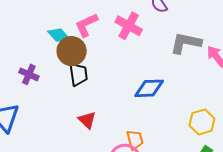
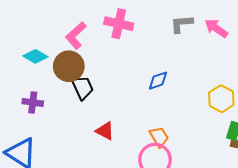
cyan diamond: (59, 35) -> (35, 56), moved
gray L-shape: (186, 43) -> (181, 24), size x0.7
blue diamond: (149, 88) -> (158, 81), size x0.7

